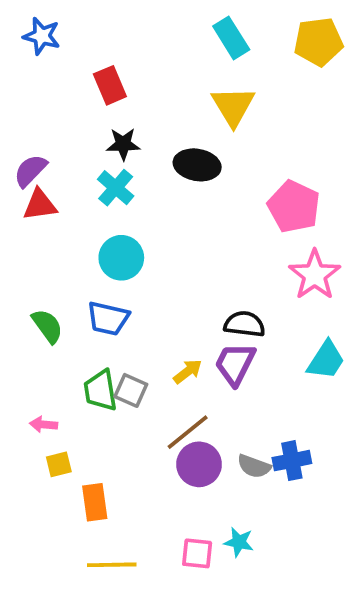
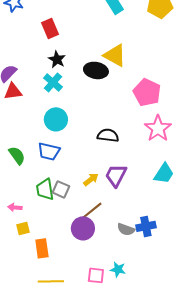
yellow triangle: (233, 106) -> (115, 55), moved, turned -30
black star: (123, 144) -> (57, 59), turned 30
black semicircle: (244, 324) -> (108, 135), moved
purple circle: (199, 464) -> (83, 228), moved

